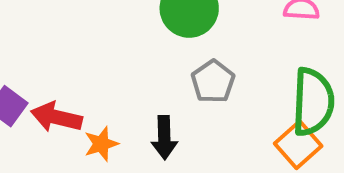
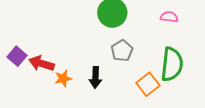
orange square: (298, 145) -> (148, 84), moved

